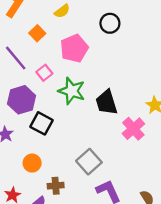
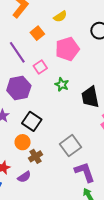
green star: (72, 91) -> (62, 85), size x0.6
black square: (41, 123) -> (32, 121), moved
brown cross: (56, 186) -> (35, 156), moved, turned -32

